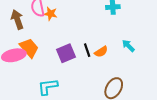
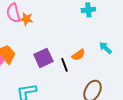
black line: (87, 50) -> (64, 65), moved

